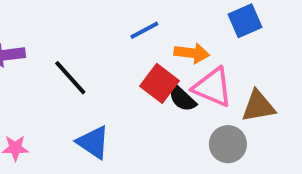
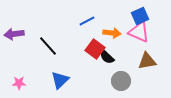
pink triangle: (213, 87) -> (139, 32), moved
blue triangle: (93, 142) -> (60, 80), turned 42
gray circle: (228, 144) -> (121, 81), moved

